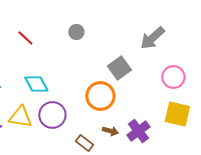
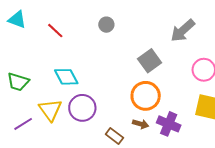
orange circle: (100, 96) -> (146, 96), moved
yellow triangle: (20, 117) -> (50, 110), turned 45
purple cross: (138, 131) -> (169, 124), turned -30

